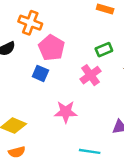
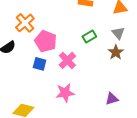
orange cross: (30, 23) -> (25, 23), turned 36
pink cross: (91, 75) -> (67, 60), moved

